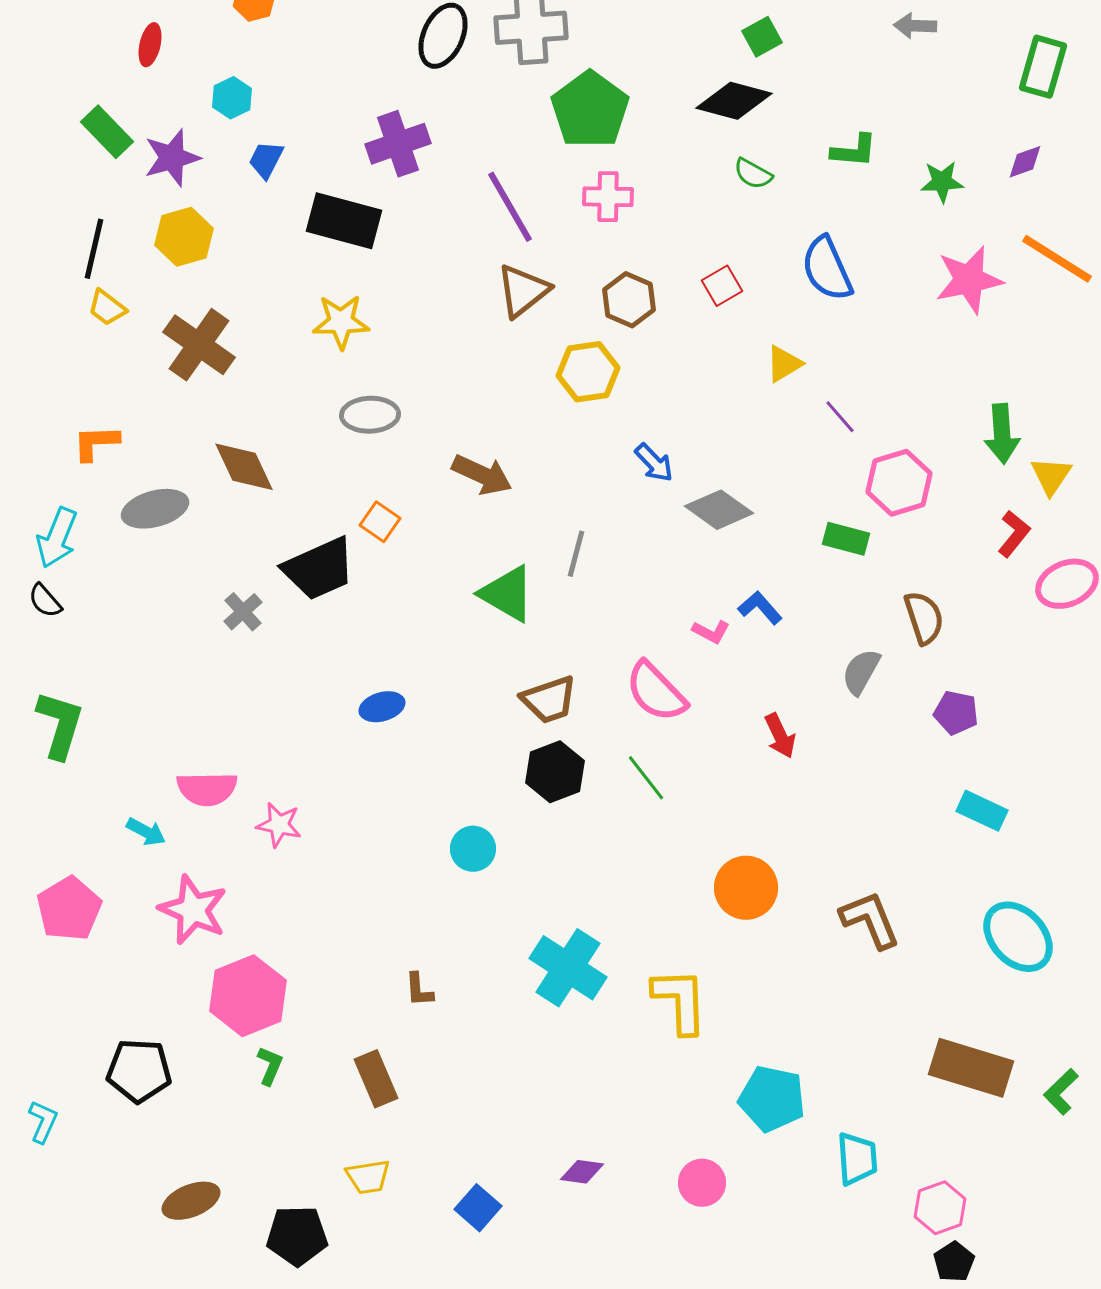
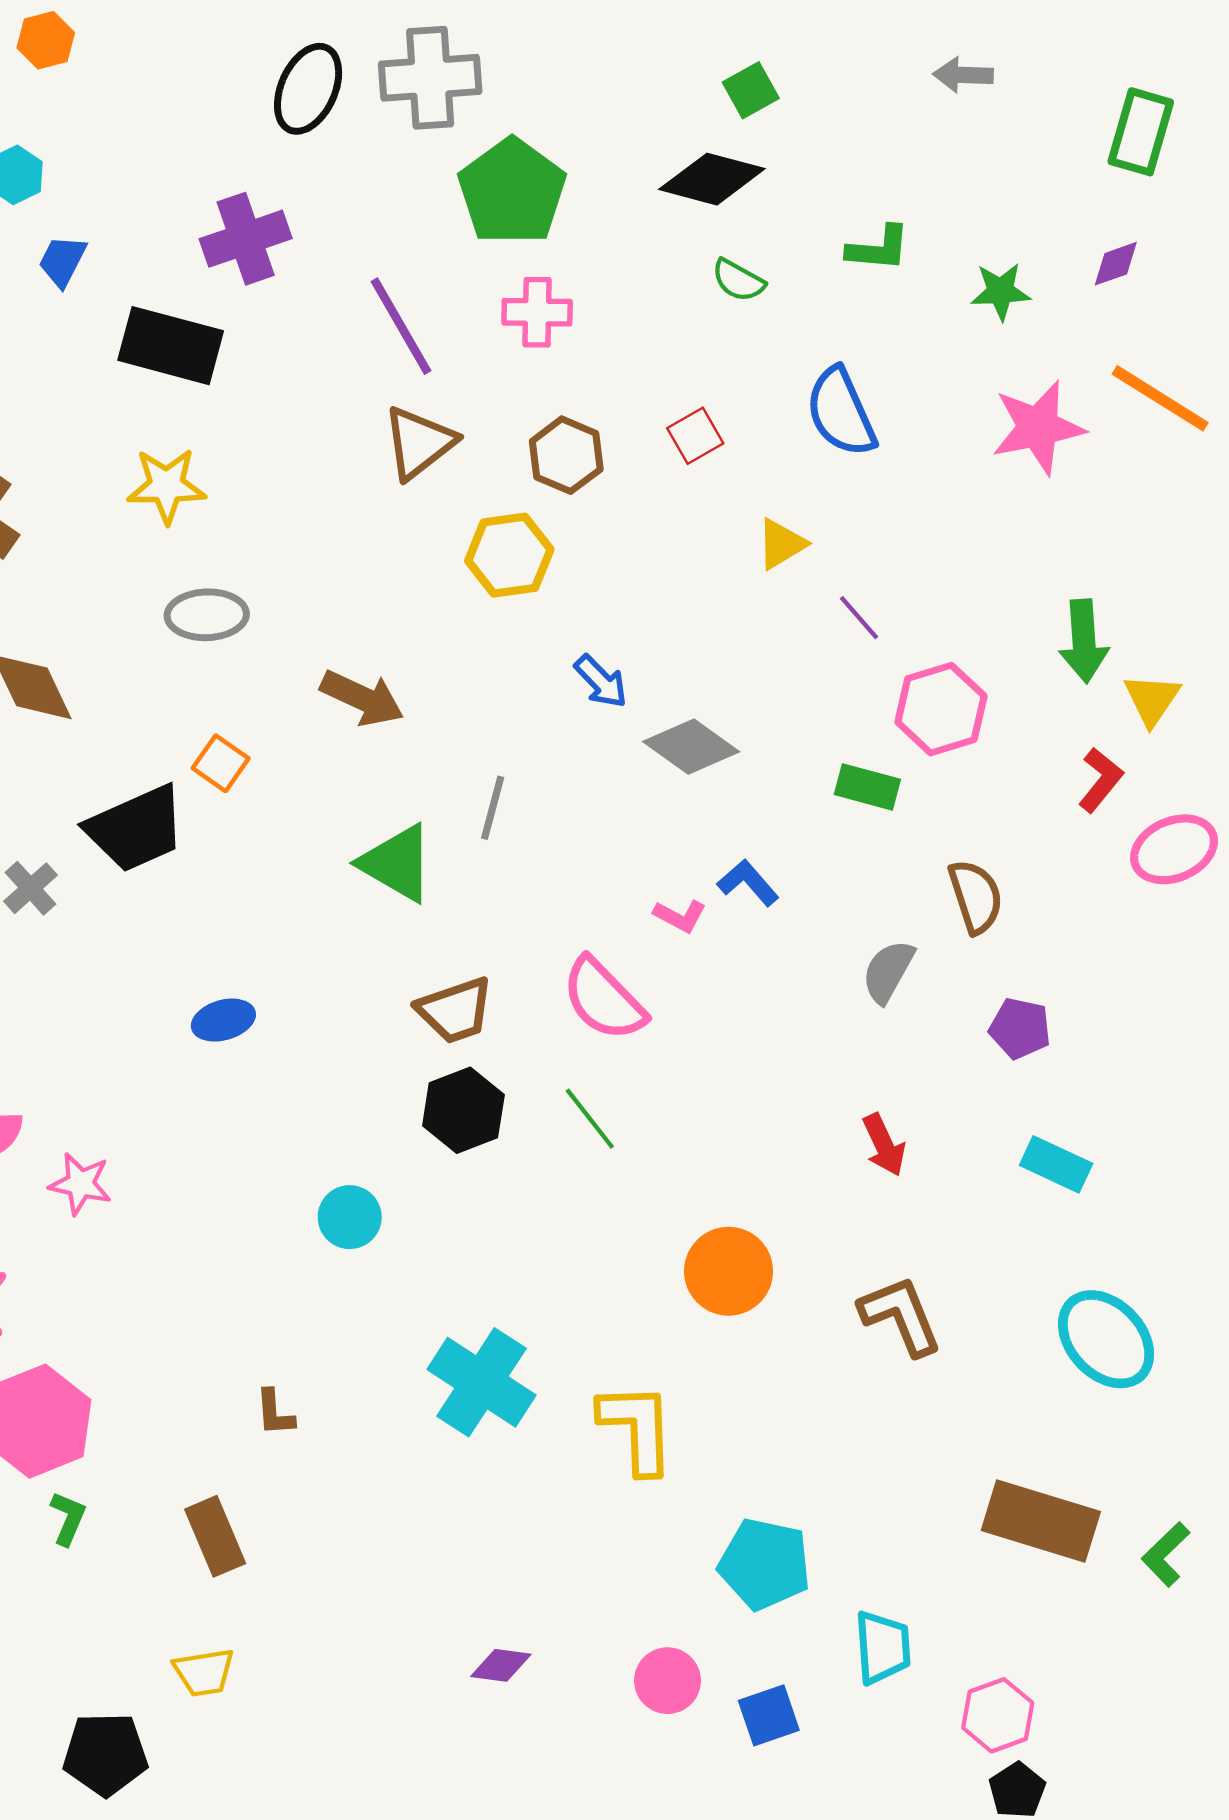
red arrow: (780, 736) -> (884, 1145), moved
blue square: (478, 1208) -> (769, 1715), moved, turned 30

